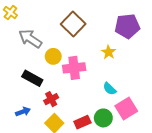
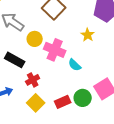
pink cross: (74, 68) -> (55, 50), turned 30
cyan semicircle: (110, 89) -> (75, 65), moved

